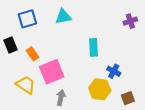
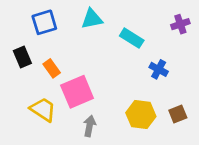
cyan rectangle: (93, 47) -> (132, 38), moved, turned -54
blue cross: (114, 71) -> (159, 69), moved
brown square: (128, 98) -> (178, 114), moved

